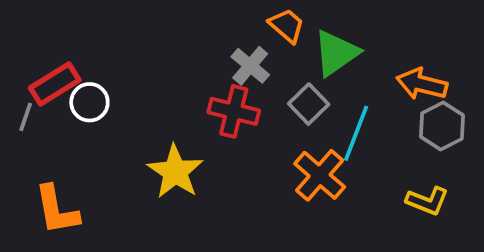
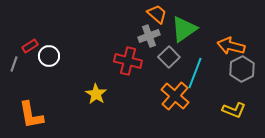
gray cross: (250, 66) -> (149, 36), moved, turned 30
red rectangle: (55, 84) -> (30, 46), size x0.6
yellow star: (175, 172) -> (96, 94), size x0.7

